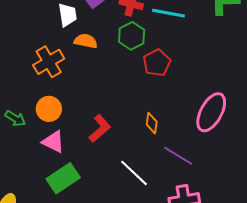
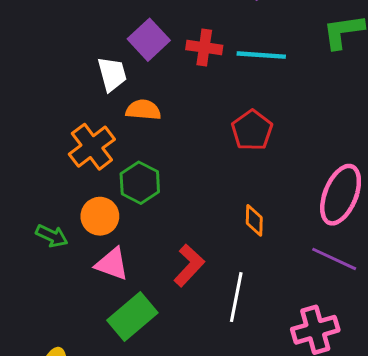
green hexagon: (132, 36) -> (140, 183), moved
red L-shape: (100, 128) -> (189, 265), moved
purple line: (178, 156) -> (334, 259), moved
white line: (134, 173) -> (236, 297), turned 64

